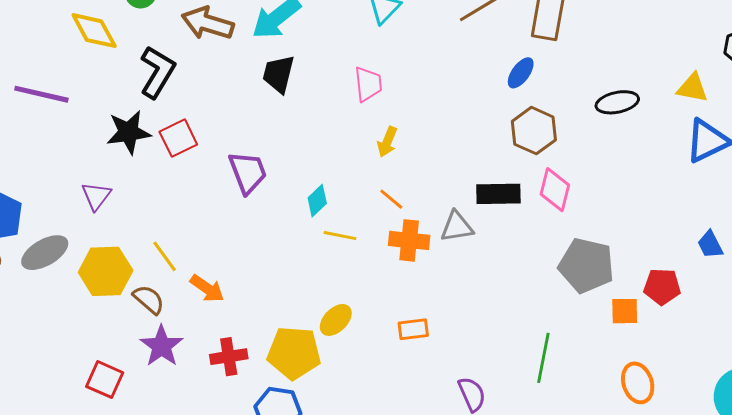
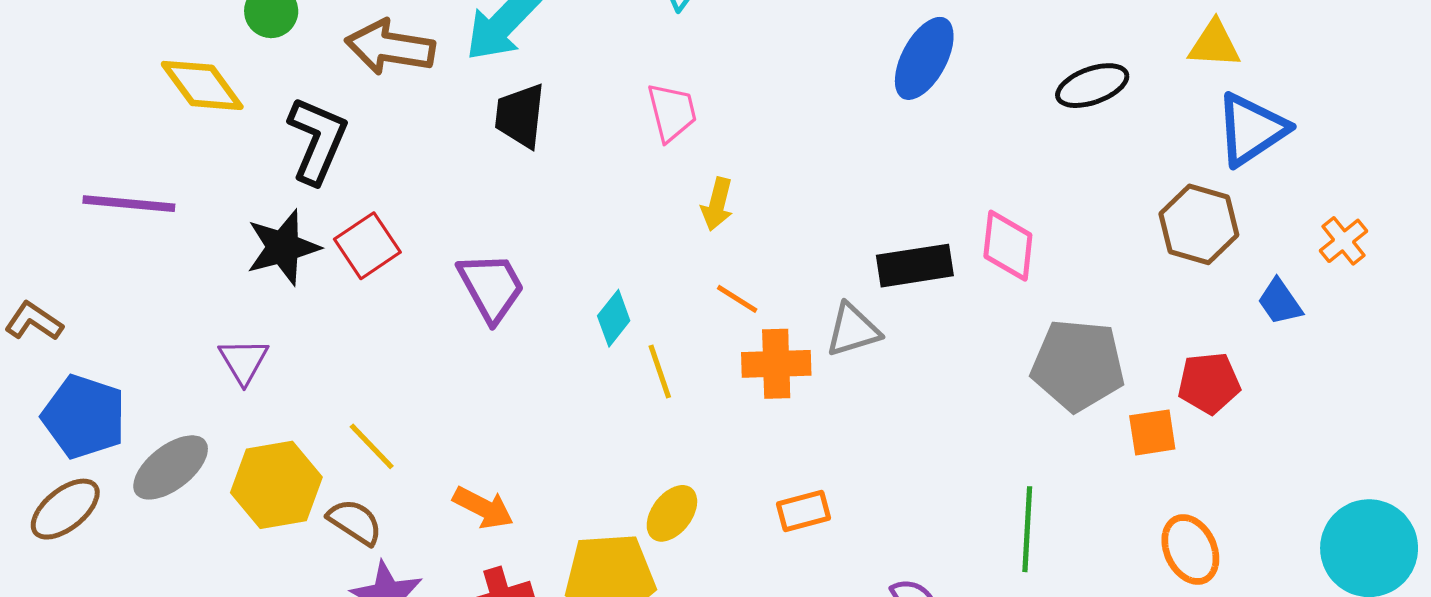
blue ellipse: (521, 73) -> (924, 58), size x1.5
brown hexagon: (534, 131) -> (1199, 224), moved
yellow line: (340, 236) -> (660, 372), turned 68
orange arrow: (207, 288) -> (483, 508), moved

